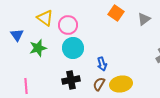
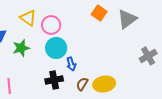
gray triangle: (144, 19) -> (127, 19), size x1.5
blue arrow: (102, 64) -> (71, 64), moved

